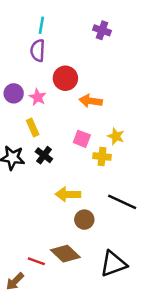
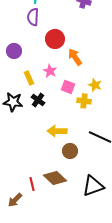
pink star: (38, 97) -> (50, 71), moved
orange arrow: (91, 101) -> (75, 57), turned 48
red line: (36, 261) -> (32, 184), turned 56

